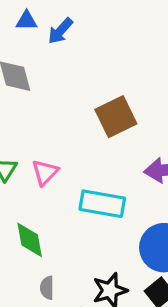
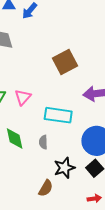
gray semicircle: (47, 288) -> (43, 142), moved

